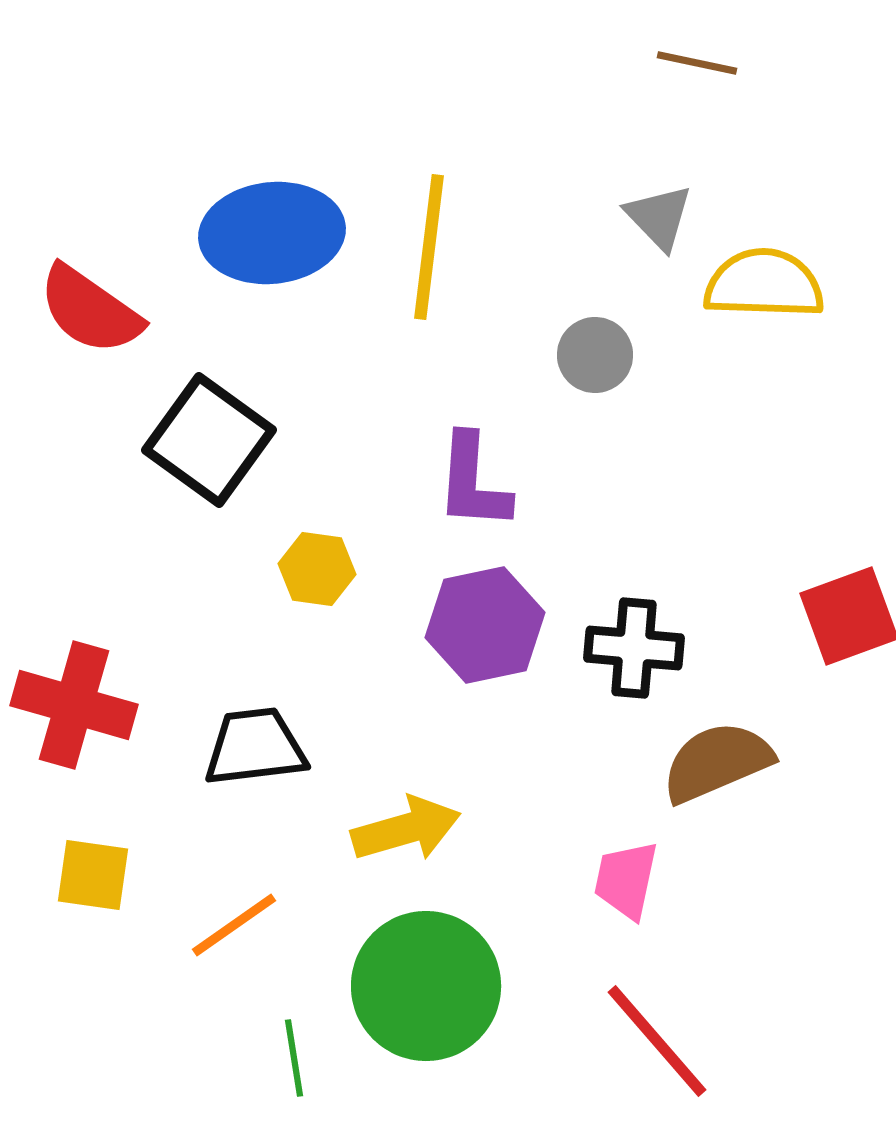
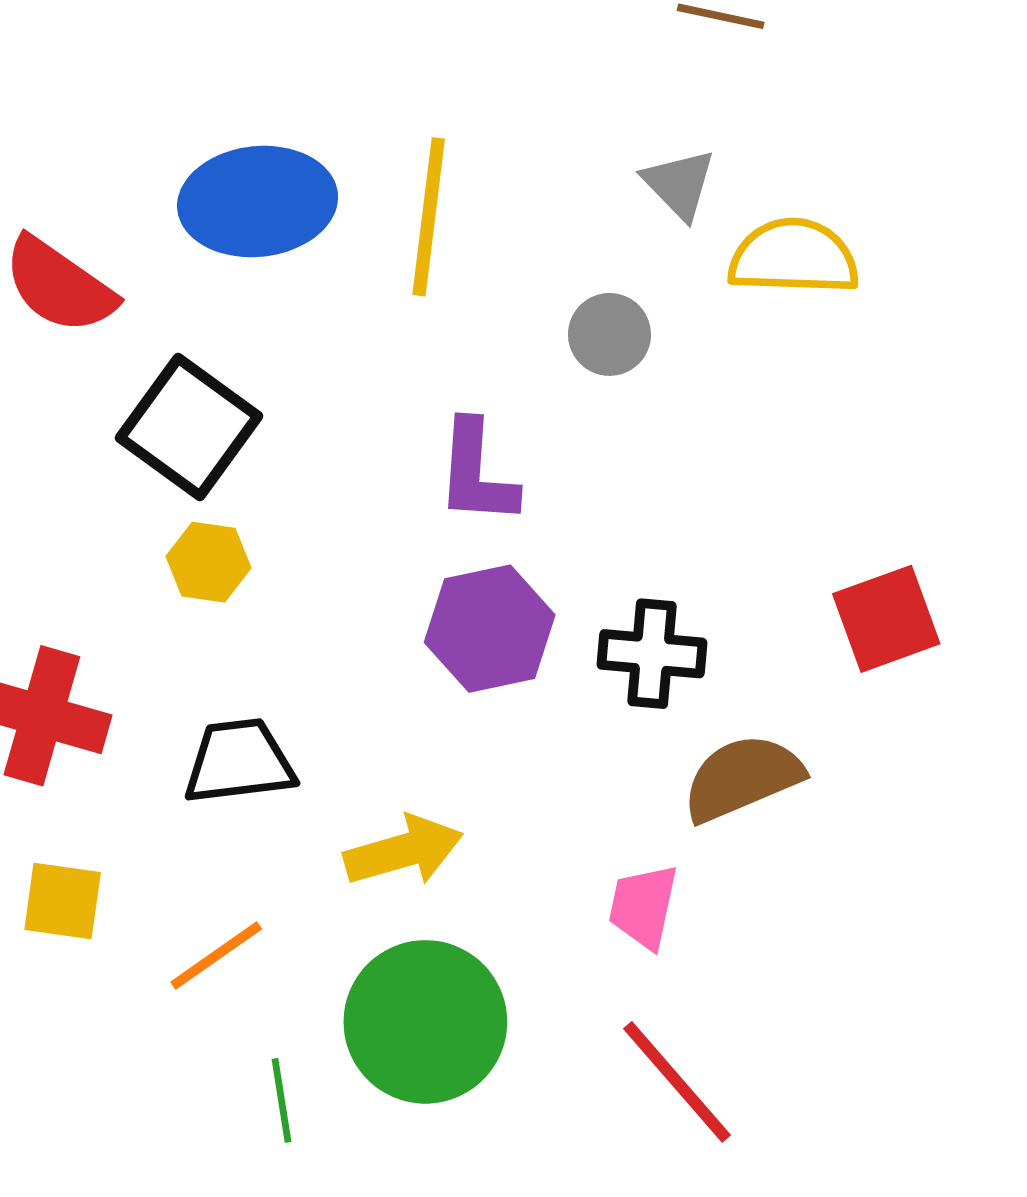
yellow hexagon: (317, 569) -> (209, 562), moved

